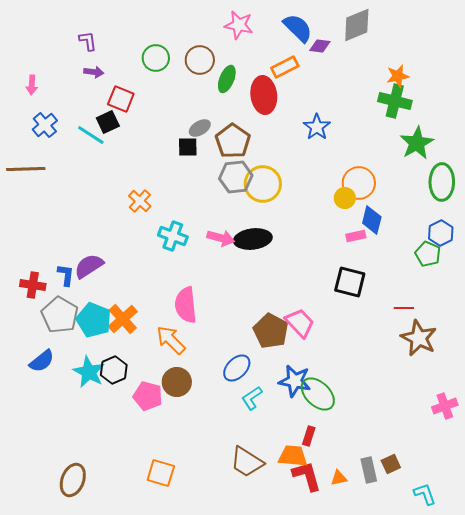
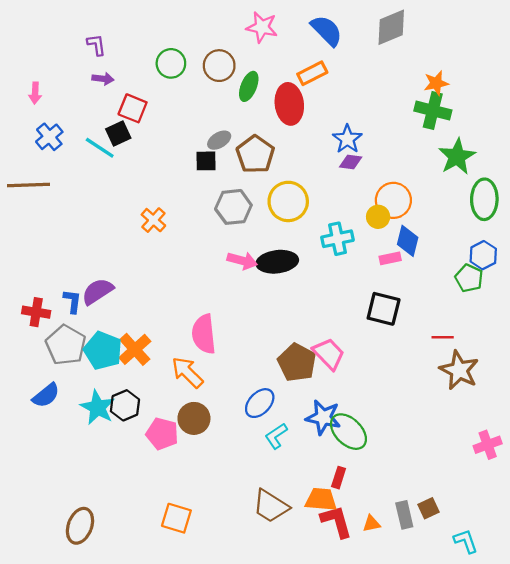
purple diamond: (320, 46) -> (351, 162), moved
gray hexagon: (236, 177) -> (233, 207), moved
cyan cross: (173, 236) -> (338, 239), moved, turned -32

